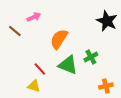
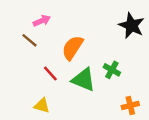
brown line: (15, 31) -> (30, 40), moved
green cross: (91, 57) -> (112, 70), turned -32
red line: (40, 69) -> (50, 74), moved

